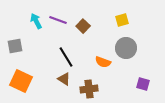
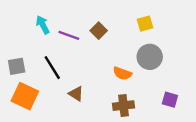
purple line: (58, 20) -> (69, 35), moved
gray square: (15, 46) -> (17, 66), moved
black line: (66, 57) -> (52, 68), moved
brown cross: (89, 89) -> (124, 106), moved

